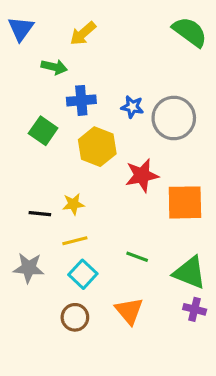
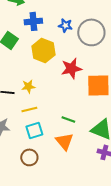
cyan square: (83, 274) -> (34, 130), turned 30
orange triangle: (129, 311) -> (64, 141), moved

